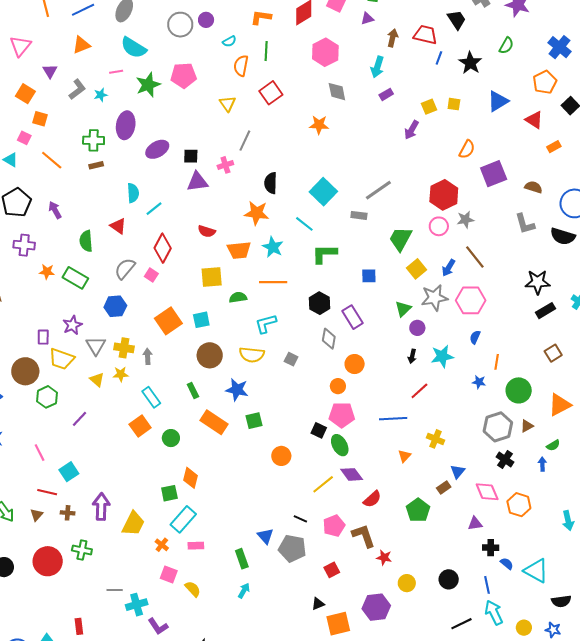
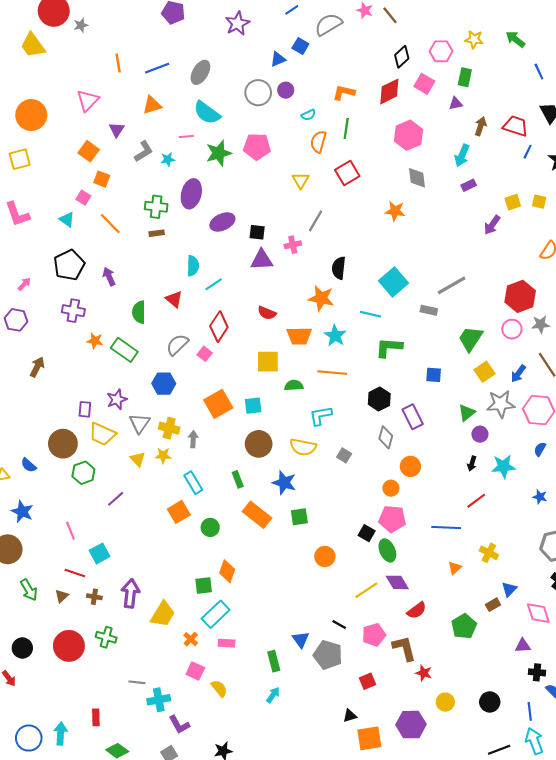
cyan line: (304, 224) -> (371, 314), turned -30

